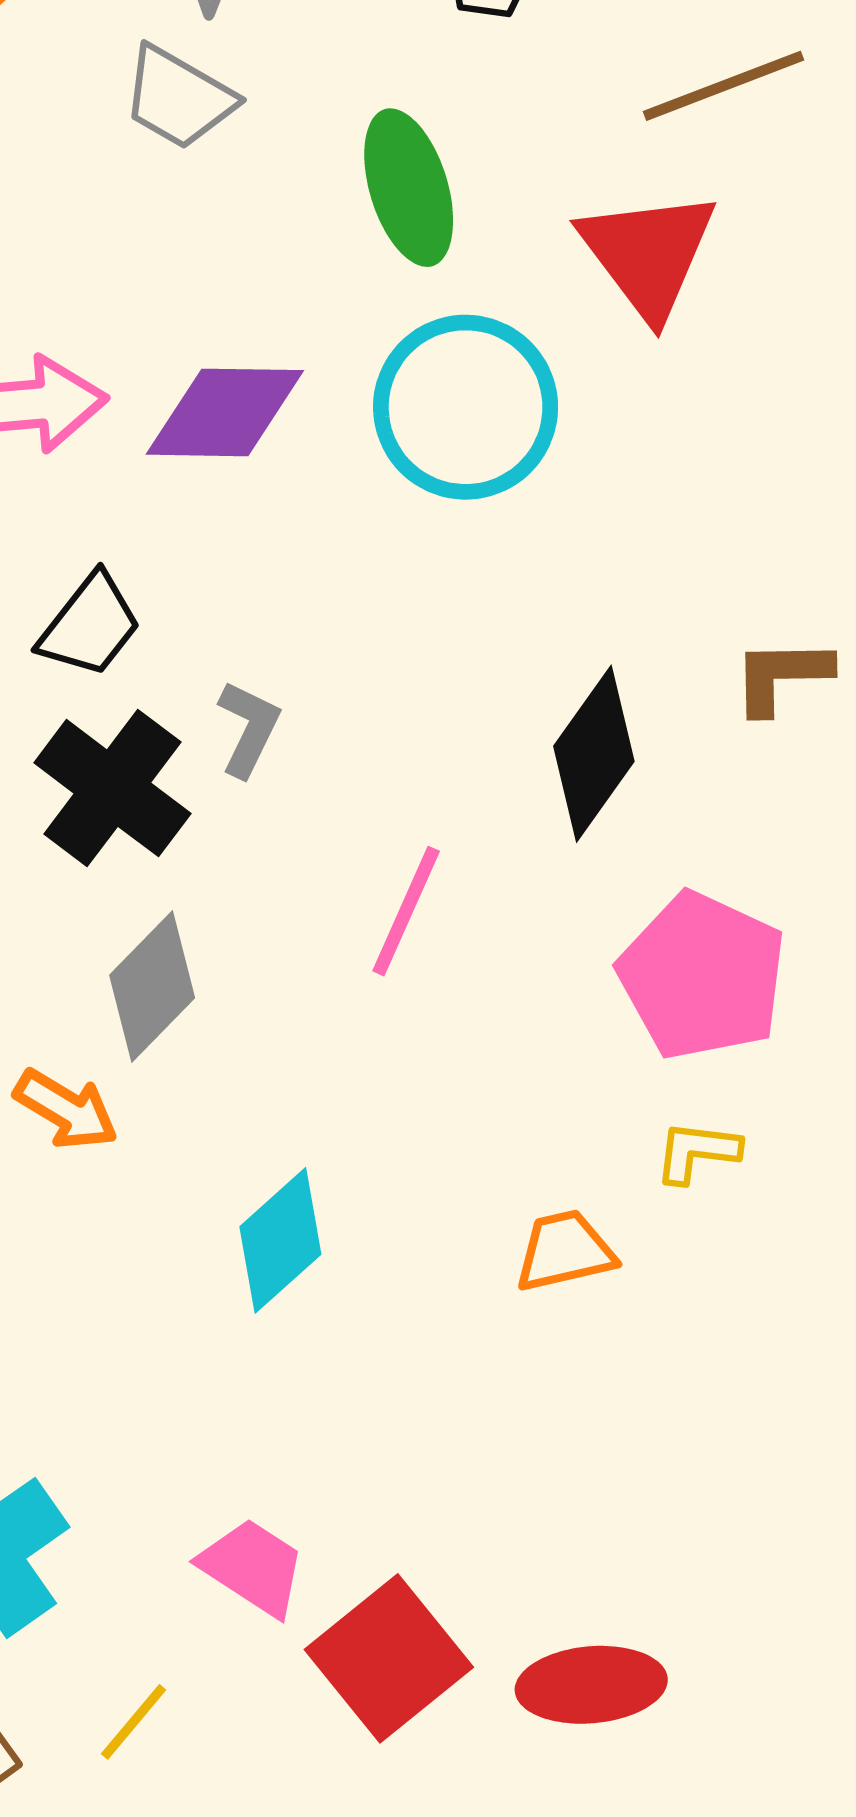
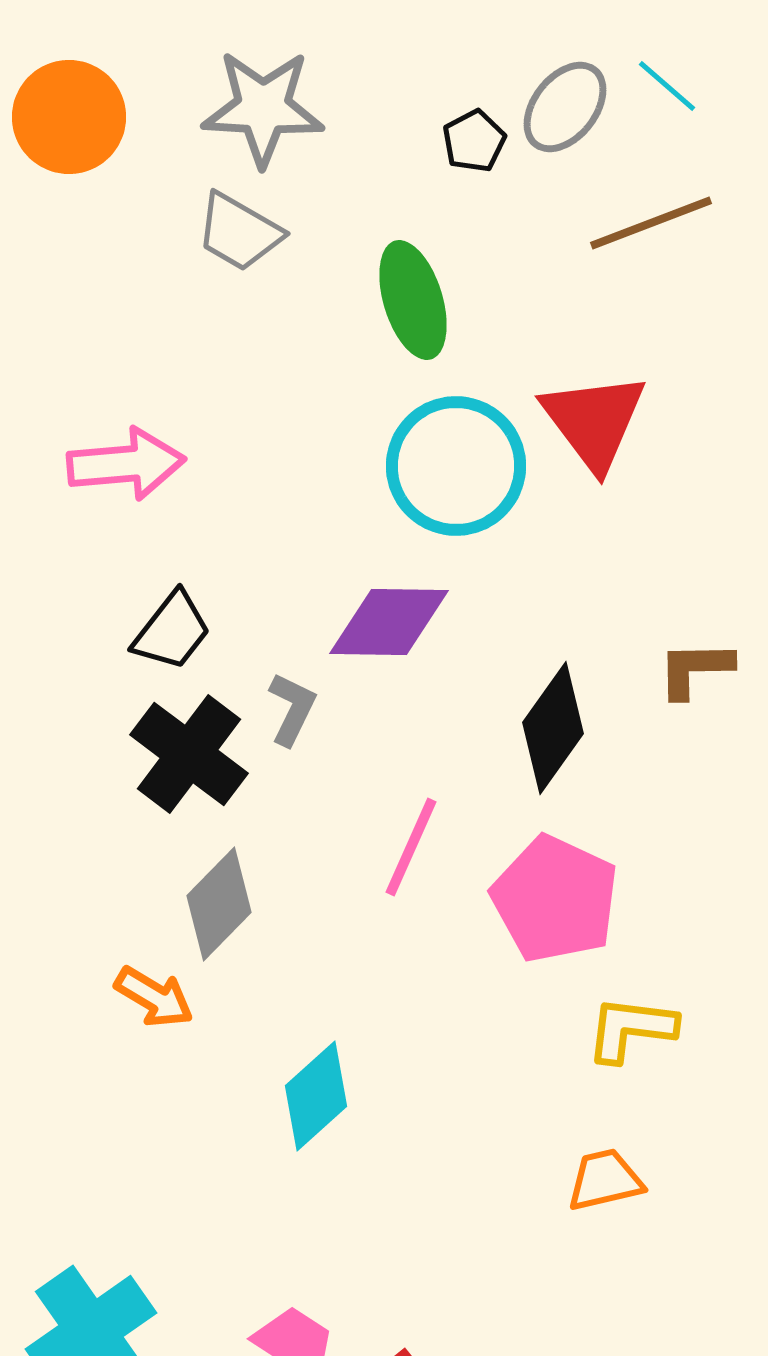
red triangle: (648, 254) -> (594, 421), moved
purple diamond: (225, 412) -> (389, 622), moved
pink pentagon: (702, 976) -> (555, 899), moved
yellow L-shape: (697, 1152) -> (631, 1029), size x1.4
orange trapezoid: (565, 1251) -> (605, 1180), moved

